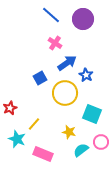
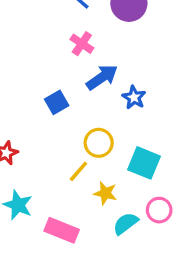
yellow circle: (65, 93) -> (99, 143), moved, size x0.7
yellow line: (34, 124) -> (78, 171), moved

